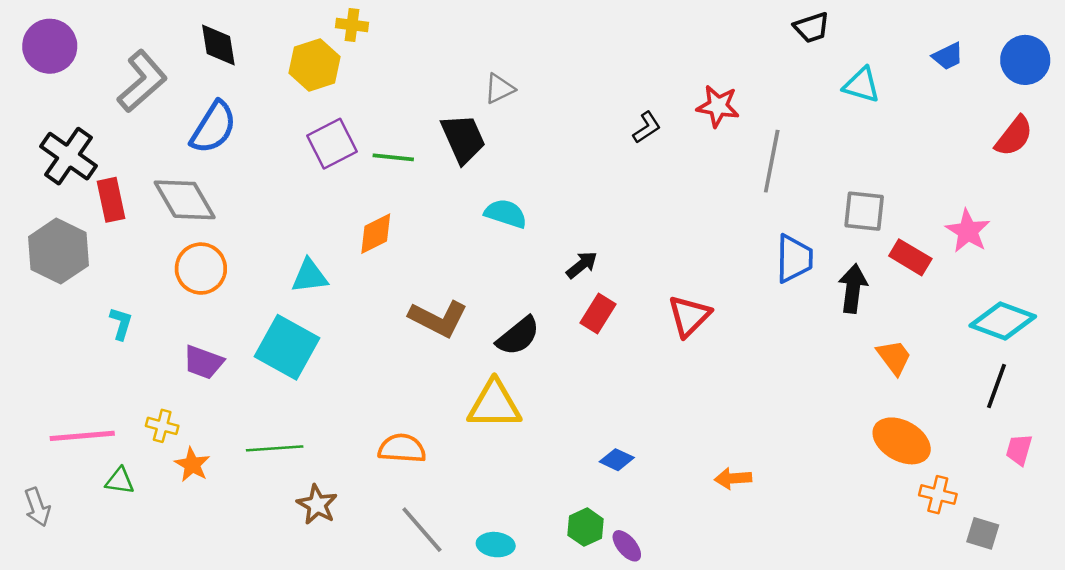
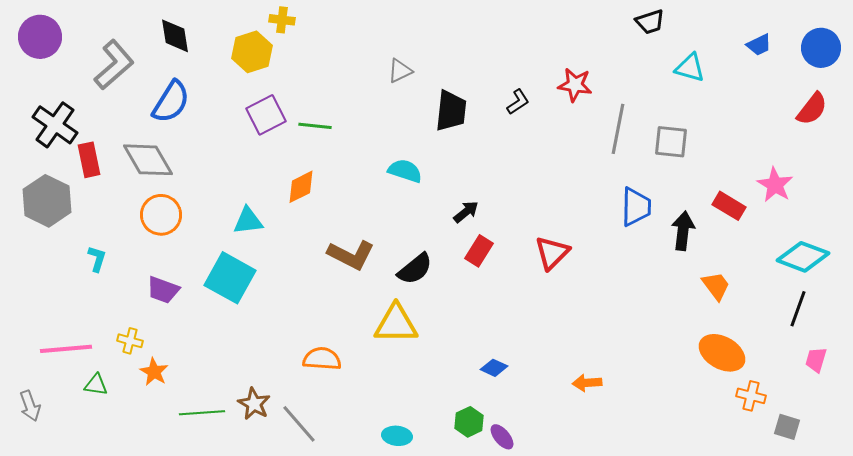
black trapezoid: (463, 139) -> (451, 111), moved, turned 30
gray square: (864, 211) -> (671, 142), moved
green line: (275, 448) -> (202, 413), moved
gray line: (422, 530) -> (299, 424), moved

